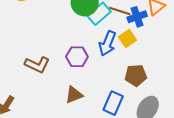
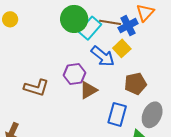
blue arrow: (107, 43) -> (103, 56), turned -65
brown triangle: (74, 95) -> (88, 90), moved

